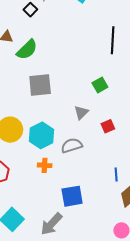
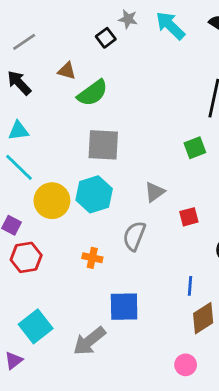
green square: (100, 85) -> (195, 148), moved
cyan hexagon: (42, 135) -> (94, 194), moved
gray semicircle: (72, 146) -> (134, 236), turned -60

